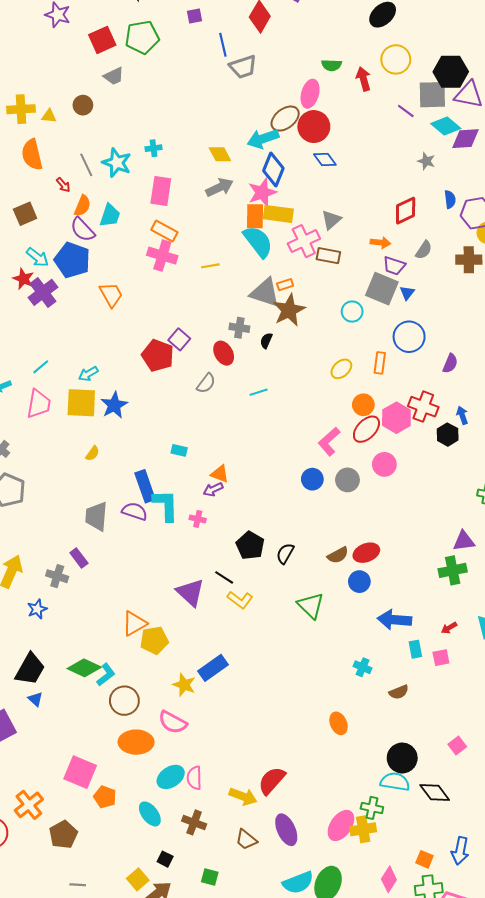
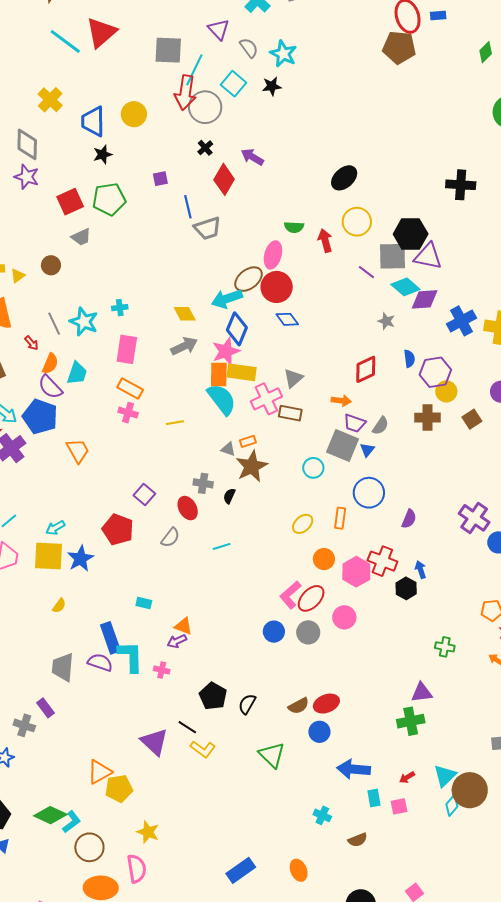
yellow triangle: (49, 116) -> (18, 276), turned -42
gray semicircle: (424, 250) -> (380, 426), moved
pink cross: (162, 256) -> (128, 413), size x0.7
gray triangle: (265, 293) -> (228, 449), size x0.5
red pentagon: (158, 355) -> (118, 530), moved
red ellipse: (366, 429) -> (311, 598), moved
blue rectangle: (213, 668) -> (241, 870), moved
pink semicircle: (173, 722) -> (137, 869), turned -128

